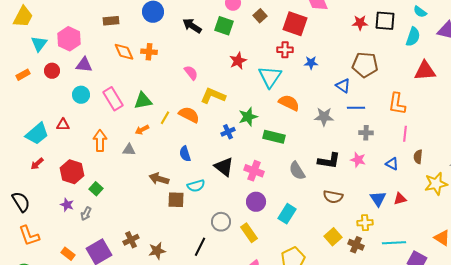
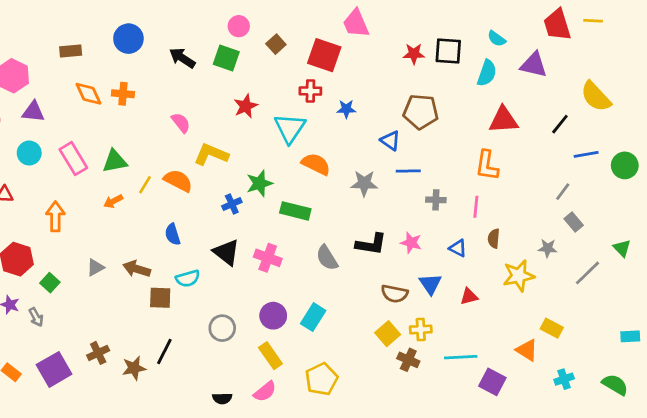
orange L-shape: (397, 104) -> (487, 165), moved
gray cross: (366, 133) -> (436, 200), moved
gray triangle: (129, 150) -> (95, 267), moved, turned -32
brown semicircle: (333, 197) -> (395, 294), moved
blue triangle: (378, 199) -> (430, 284), moved
purple circle: (256, 202) -> (273, 316), moved
gray arrow: (86, 214) -> (36, 317), turned -56
yellow rectangle: (249, 233) -> (270, 356), moved
yellow square: (333, 237) -> (388, 334), moved
black line: (200, 247) -> (164, 352), moved

